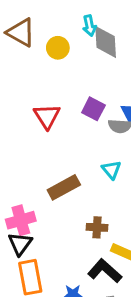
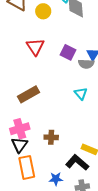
red triangle: (47, 116) -> (35, 47), moved
brown rectangle: (64, 187) -> (29, 94), moved
brown cross: (97, 227) -> (51, 137), moved

